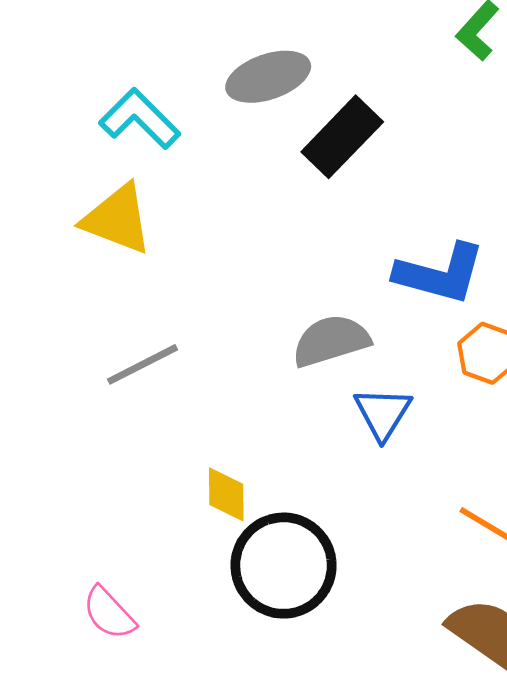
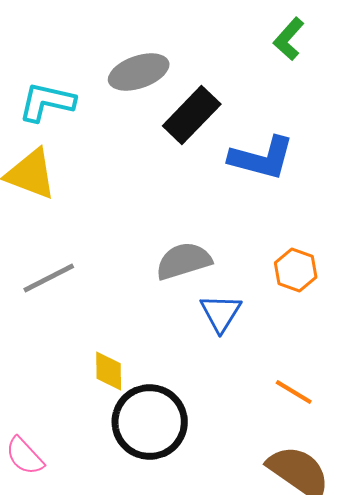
cyan L-shape: (140, 119) -> (47, 102), turned -32
blue L-shape: (440, 274) -> (262, 158), moved

